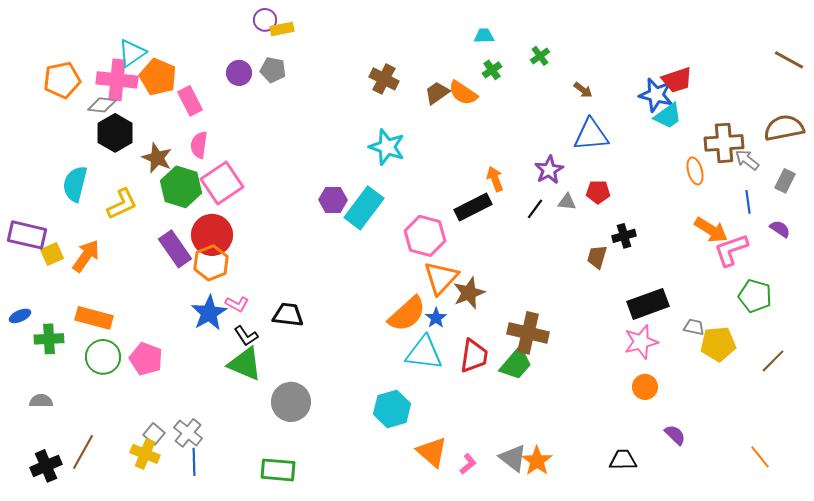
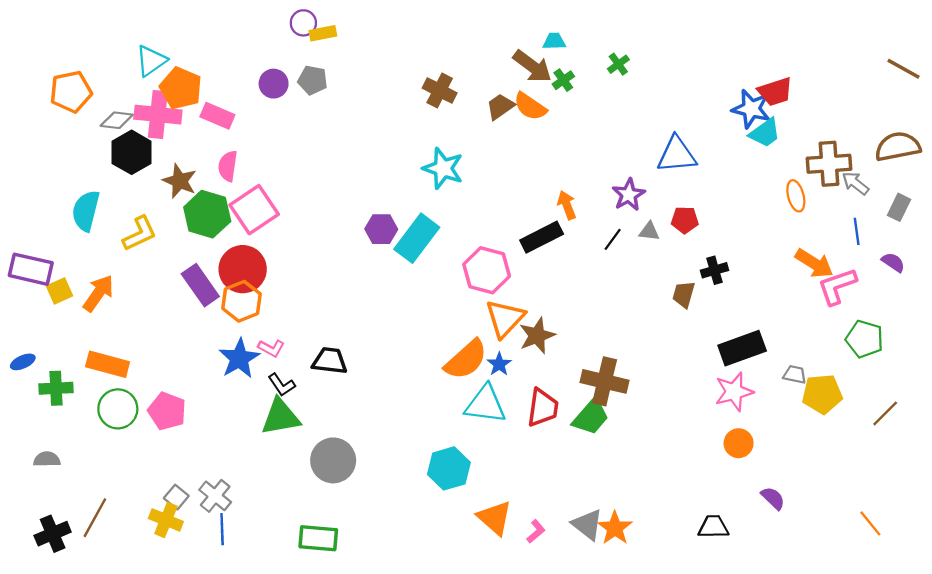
pink cross: (117, 80) -> (158, 115), moved
brown arrow: (583, 90) -> (532, 66), moved, size x1.8
pink rectangle: (190, 101) -> (217, 116), turned -40
green triangle: (245, 364) -> (280, 417), turned -33

